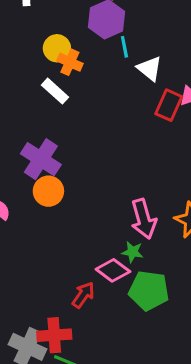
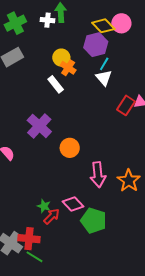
cyan line: (124, 47) -> (104, 64), turned 32
white triangle: (149, 68) -> (104, 78), moved
orange circle: (48, 191) -> (70, 148), moved
green star: (132, 252) -> (44, 206), moved

